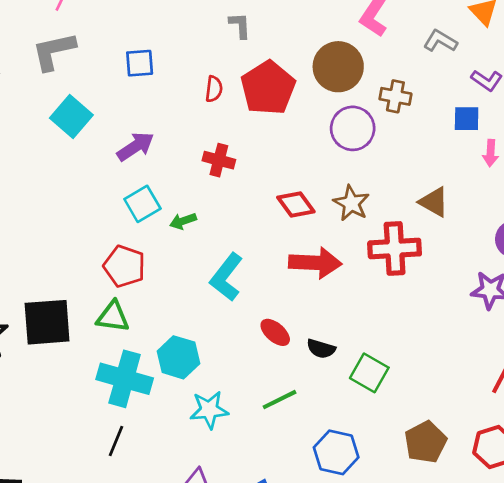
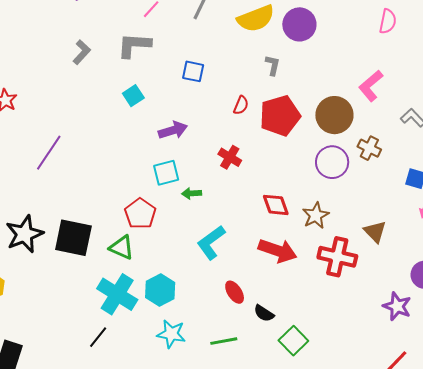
cyan square: (71, 117) -> (133, 96), size x0.7

